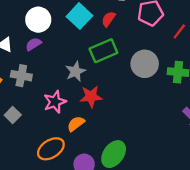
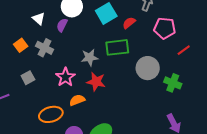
purple semicircle: (33, 44) -> (62, 25), turned -48
pink star: (55, 102) -> (65, 77), turned -30

